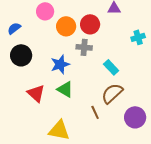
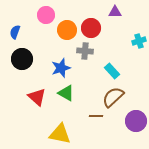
blue semicircle: (14, 28) -> (15, 32), turned -32
brown line: (95, 112) -> (96, 116), turned -64

